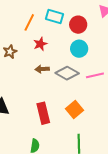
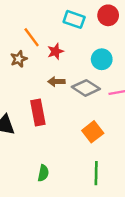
orange line: (29, 22) -> (32, 37), moved, turned -66
red circle: (78, 25) -> (108, 15), moved
red rectangle: (43, 113) -> (38, 112), moved

